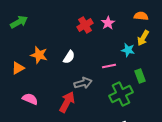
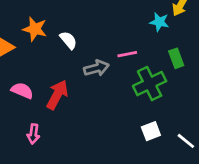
white semicircle: (69, 57) -> (68, 40), moved, turned -72
pink line: (109, 66) -> (127, 54), moved
red arrow: (67, 102) -> (57, 95), moved

